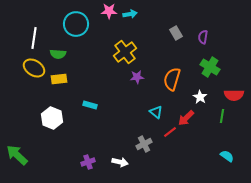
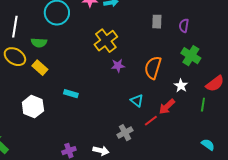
gray rectangle: (176, 33) -> (157, 22), turned 32
yellow rectangle: (59, 79) -> (40, 68), turned 49
red semicircle: (234, 95) -> (215, 84), turned -36

